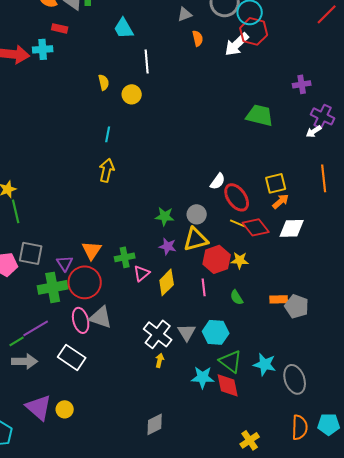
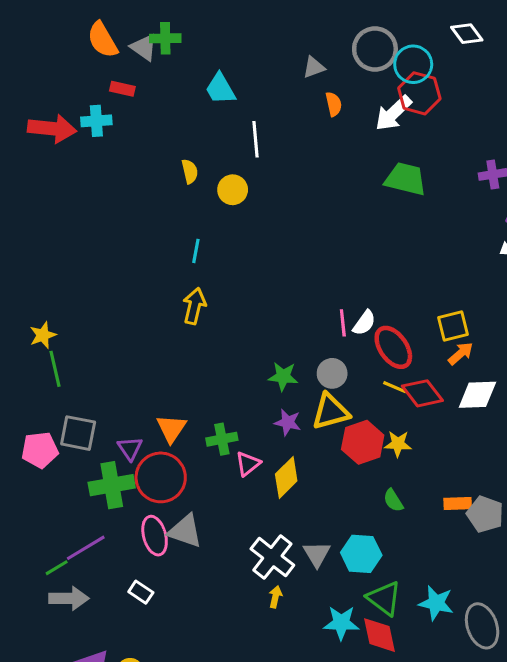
green trapezoid: (260, 115) -> (406, 179), moved
pink line: (204, 287) -> (343, 323), moved
white rectangle: (72, 357) -> (141, 592), size x0.6

